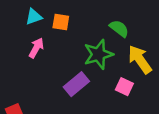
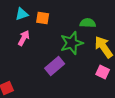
green semicircle: (119, 28) -> (88, 23), turned -35
pink square: (124, 87) -> (103, 72), moved

